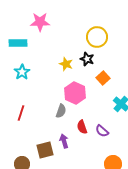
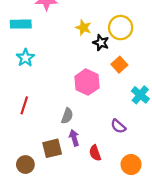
yellow circle: (97, 37) -> (121, 28), moved
yellow star: (66, 64) -> (83, 28), moved
gray semicircle: (61, 111) -> (67, 116), moved
red semicircle: (82, 127) -> (95, 153), moved

